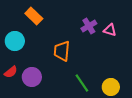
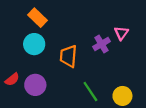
purple cross: (89, 26) -> (101, 44), moved
pink triangle: (110, 30) -> (121, 33), turned 48
cyan circle: (15, 41) -> (34, 44), moved

